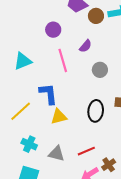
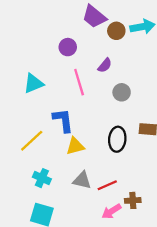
gray triangle: (56, 154) -> (82, 180), moved
brown cross: (109, 165) -> (133, 200), turned 32

